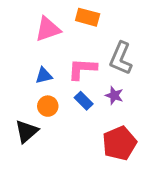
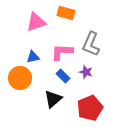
orange circle: (48, 106) -> (20, 78), moved, size x1.5
black triangle: (27, 131) -> (53, 99), moved

